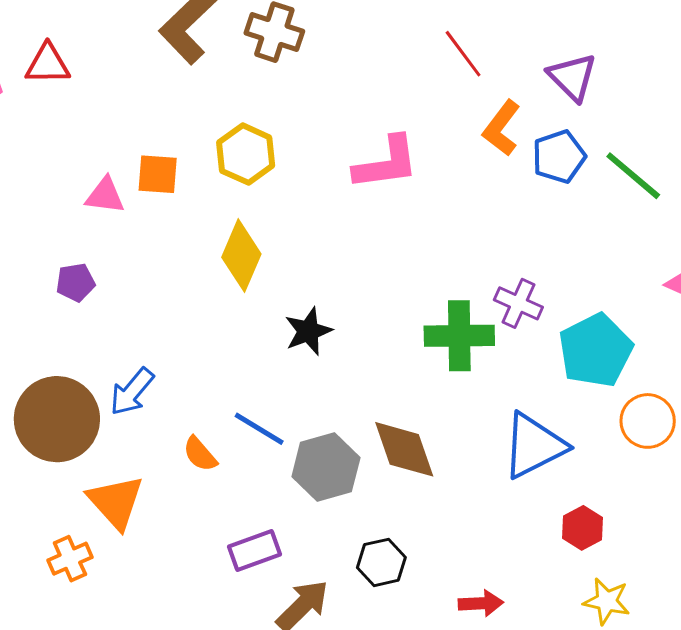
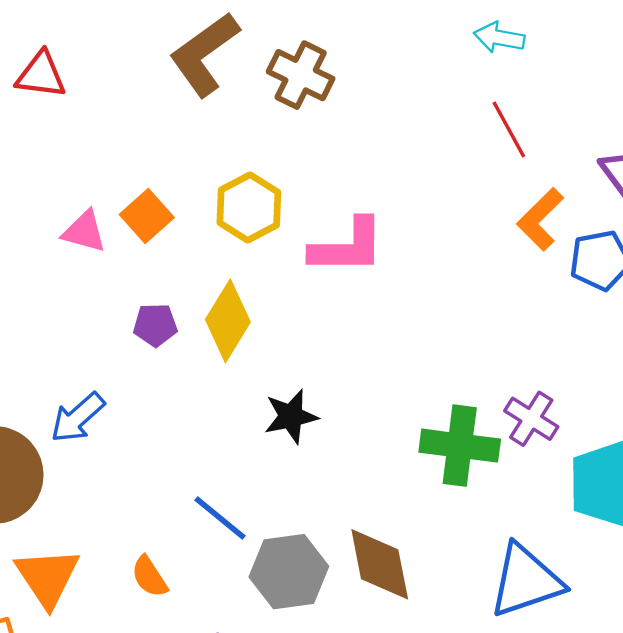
pink L-shape: (386, 163) -> (347, 247), moved
orange square: (158, 174) -> (147, 216), turned 36
purple pentagon: (76, 282) -> (155, 325), moved
blue arrow: (132, 392) -> (78, 418), moved
orange semicircle: (200, 454) -> (149, 577), moved

